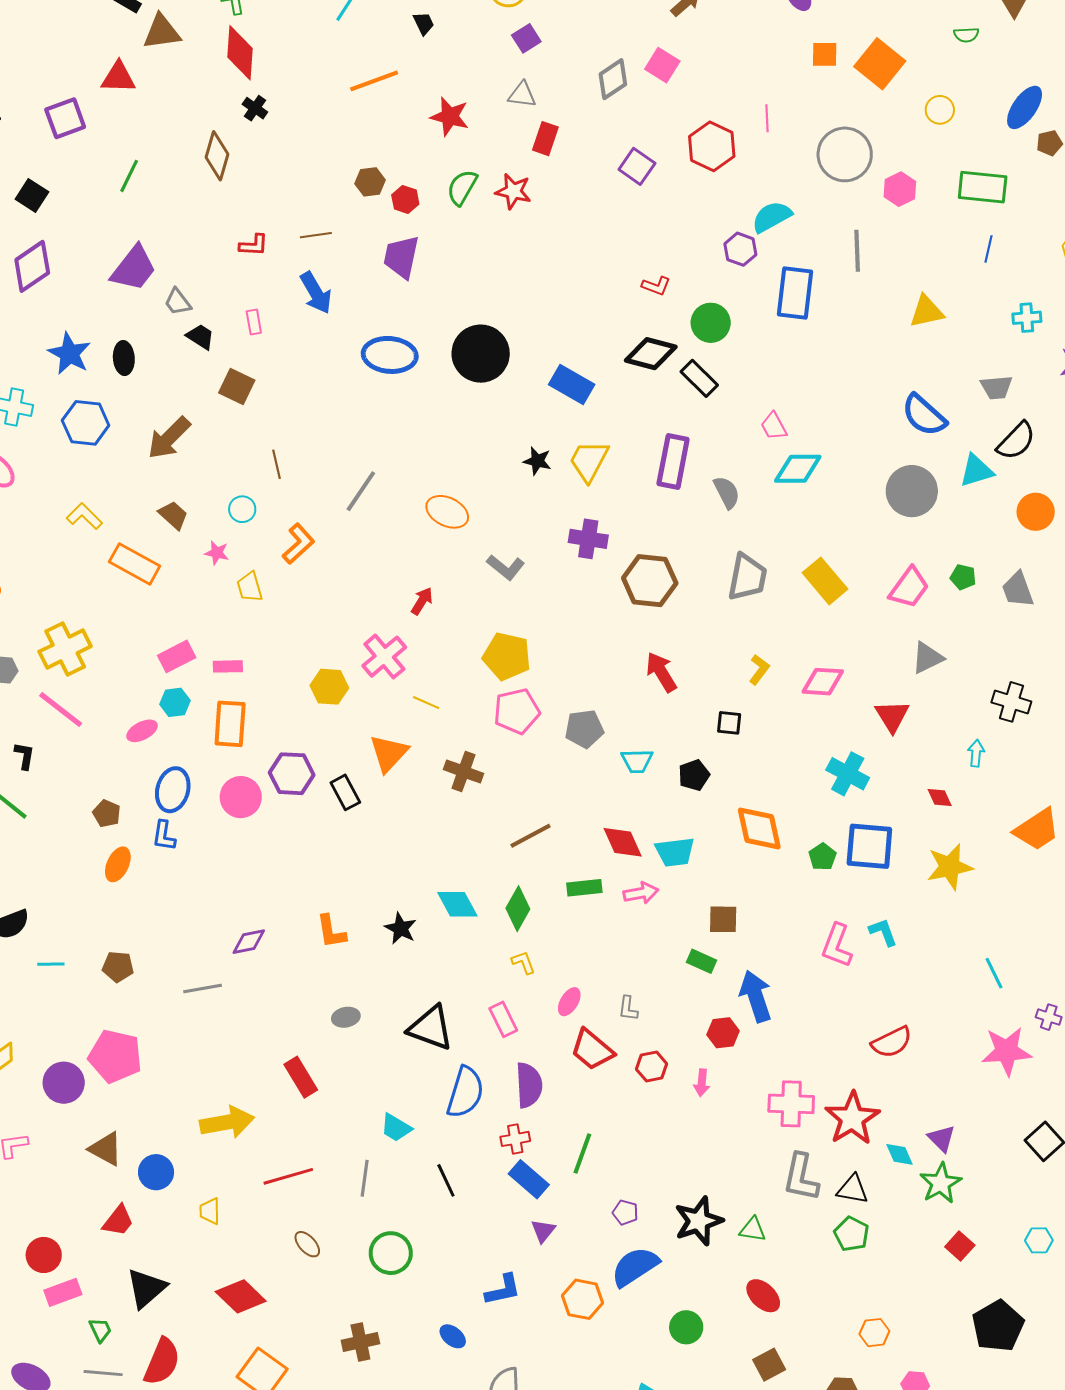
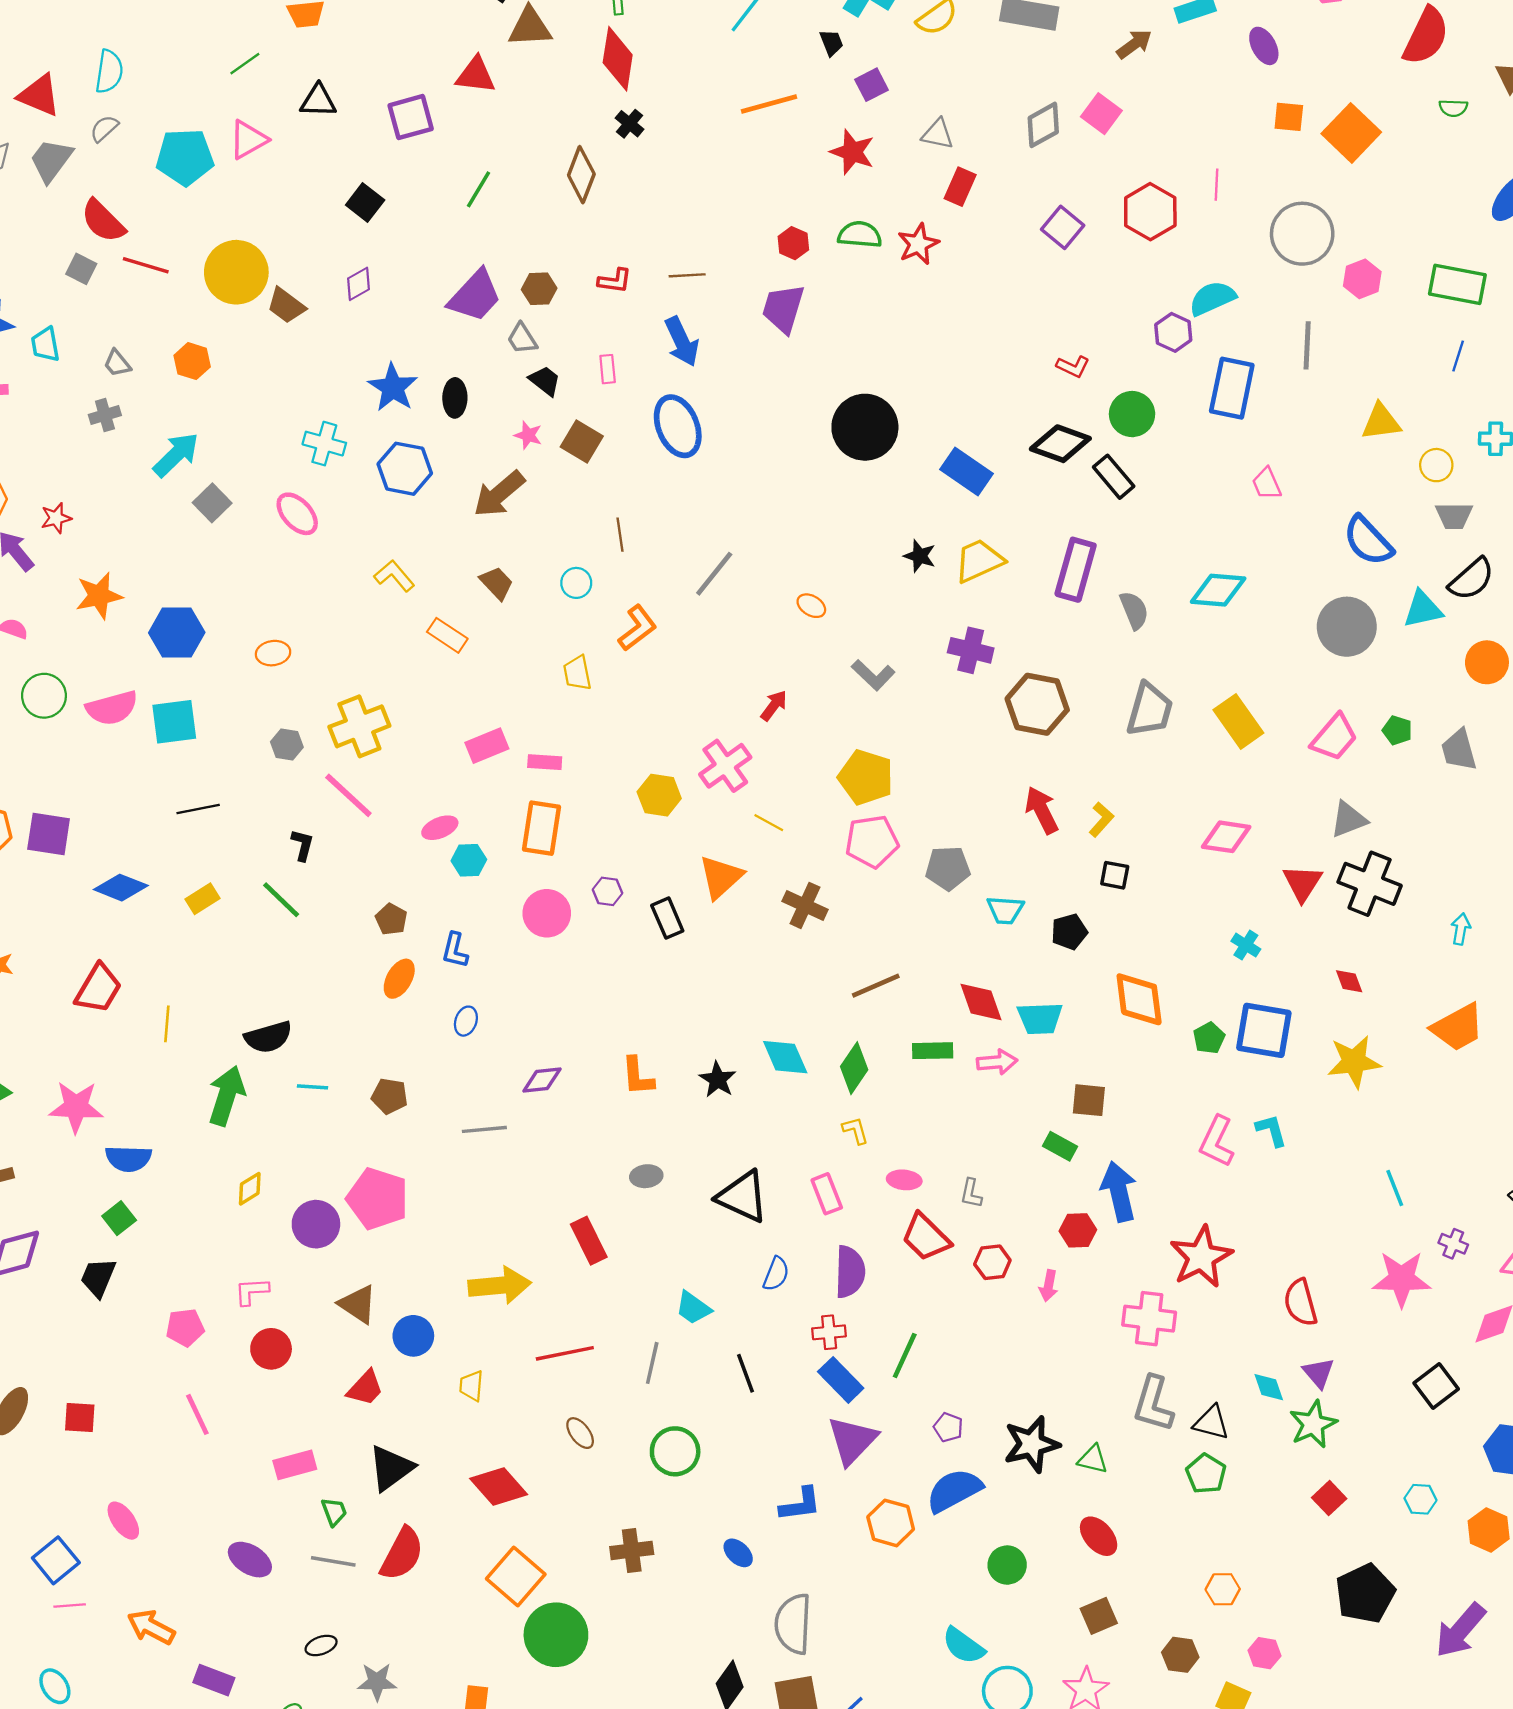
purple square: (526, 38) -> (872, 85), moved
yellow circle: (940, 110) -> (1436, 465), moved
brown hexagon: (370, 182) -> (539, 289), moved
green semicircle: (462, 187) -> (860, 235), turned 60
red star: (513, 191) -> (918, 244), turned 30
purple diamond: (32, 266) -> (358, 284), size x0.6
blue ellipse: (390, 355) -> (678, 426), moved, turned 58
pink trapezoid: (774, 426) -> (1267, 484), moved
yellow trapezoid: (589, 461) -> (979, 561), turned 33
orange ellipse: (447, 512) -> (811, 606), size x0.6
pink star: (217, 553) -> (528, 435), moved
orange rectangle: (135, 564) -> (447, 635), size x0.7
yellow L-shape: (759, 669) -> (1101, 820), moved
cyan hexagon: (175, 702) -> (469, 860), moved
black cross: (1011, 702) -> (1370, 884), moved, size x1.4
cyan arrow: (976, 753) -> (1461, 929), moved
purple hexagon: (292, 774) -> (608, 891), size x0.6
cyan cross: (848, 774) -> (1246, 945), size x0.6
blue ellipse: (173, 790) -> (466, 1021), moved, size x0.6
pink ellipse: (569, 1002) -> (904, 1180), turned 60
red semicircle: (892, 1042) -> (1301, 1303), moved, turned 96
blue semicircle: (465, 1092) -> (776, 1274), size x0.6
red star: (852, 1118) -> (1201, 1257), moved
purple triangle: (543, 1231) -> (852, 1440), size x1.8
red circle: (44, 1255) -> (271, 1349), moved

